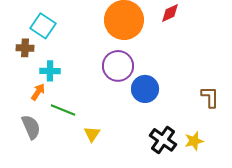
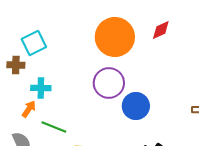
cyan square: (43, 26) -> (34, 43), turned 30

